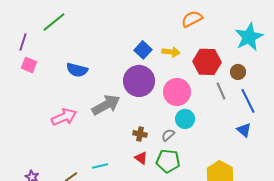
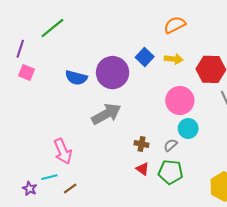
orange semicircle: (192, 19) -> (175, 25), moved
purple circle: (139, 81) -> (113, 73), moved
pink arrow: (64, 117) -> (63, 151), moved, turned 90
cyan line: (100, 166) -> (49, 177), moved

